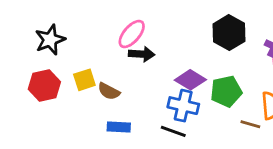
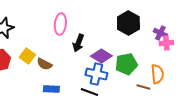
pink ellipse: (132, 34) -> (60, 24), turned -35
black arrow: (142, 54) -> (78, 43), moved, turned 108
yellow square: (84, 80) -> (27, 56), turned -35

